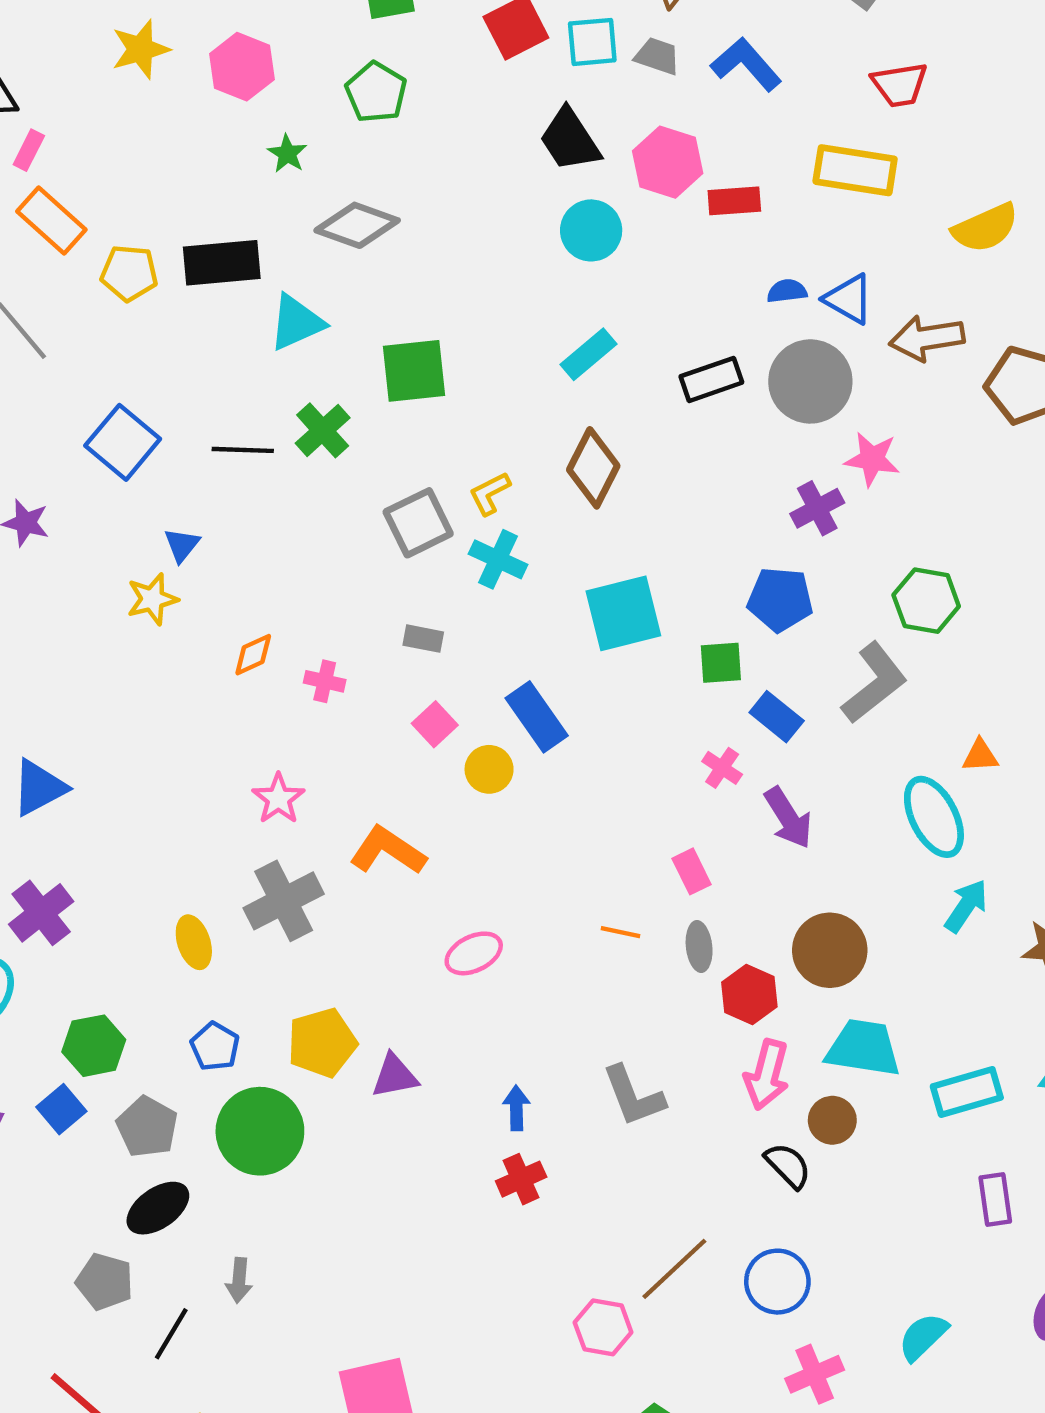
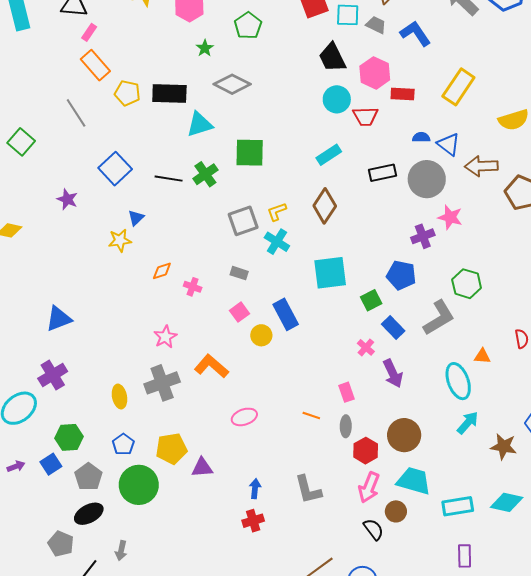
red trapezoid: (900, 85) -> (365, 116), moved
yellow rectangle: (855, 170) -> (458, 87), turned -72
green square: (721, 663) -> (371, 300), turned -30

